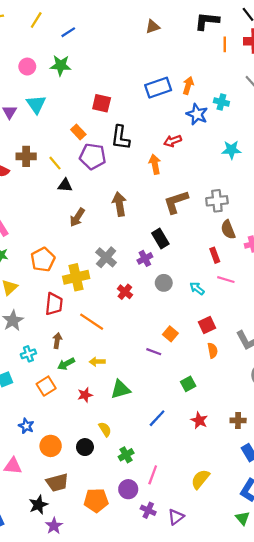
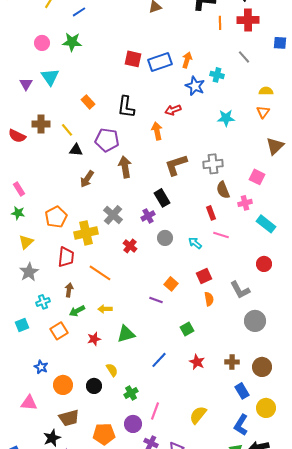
red square: (102, 103) -> (133, 59), moved
purple pentagon: (93, 156) -> (107, 140), moved

